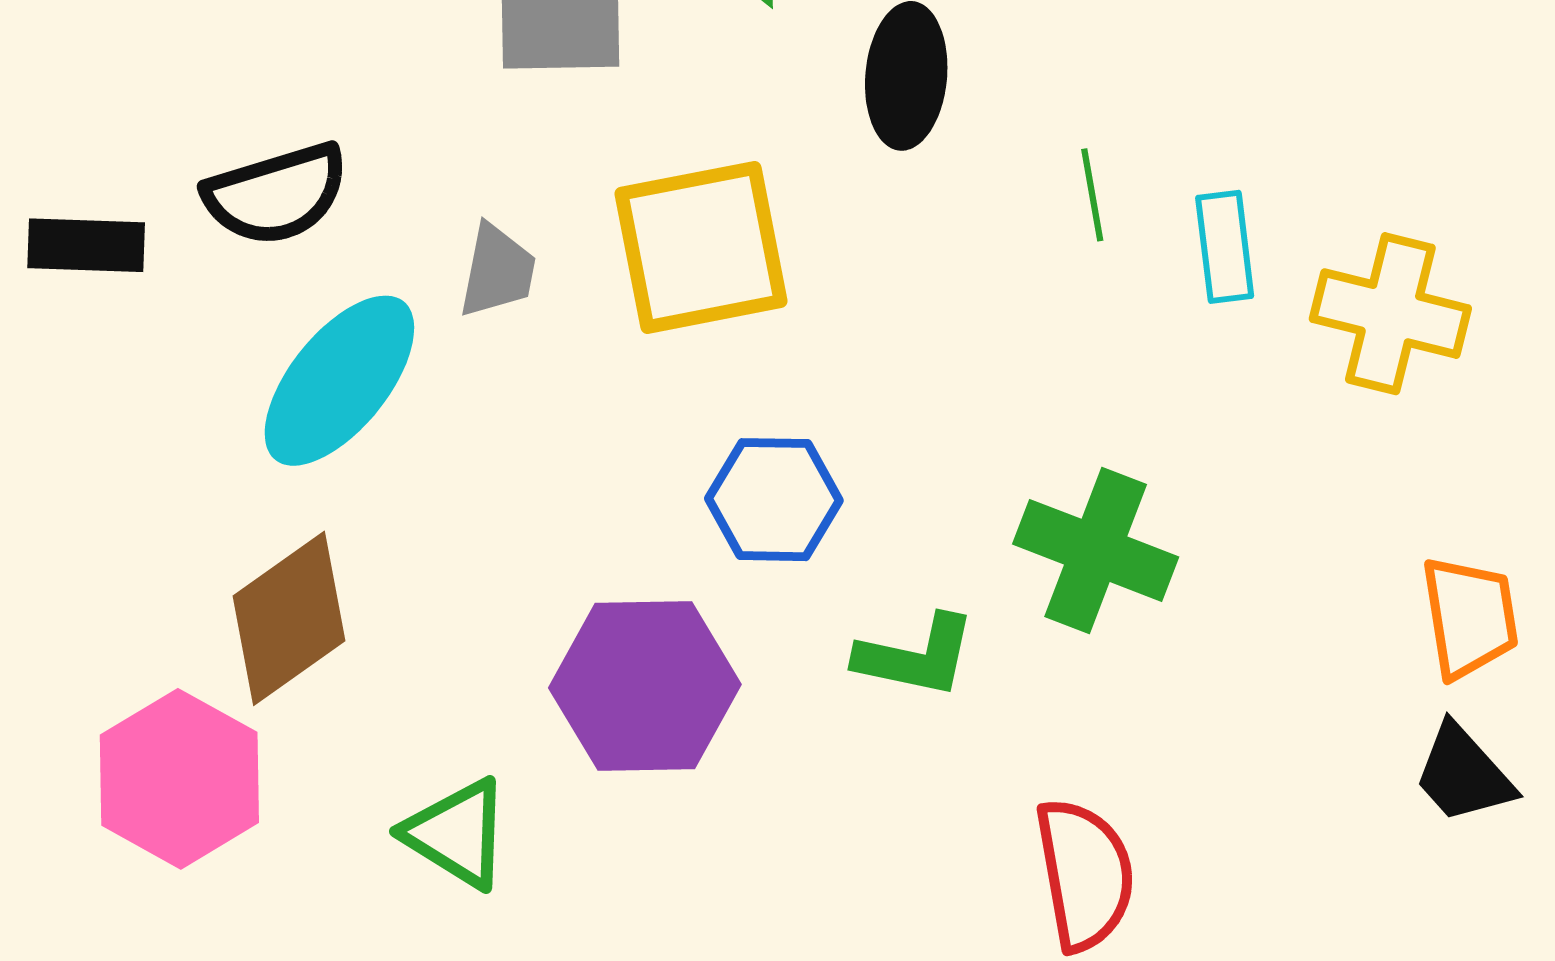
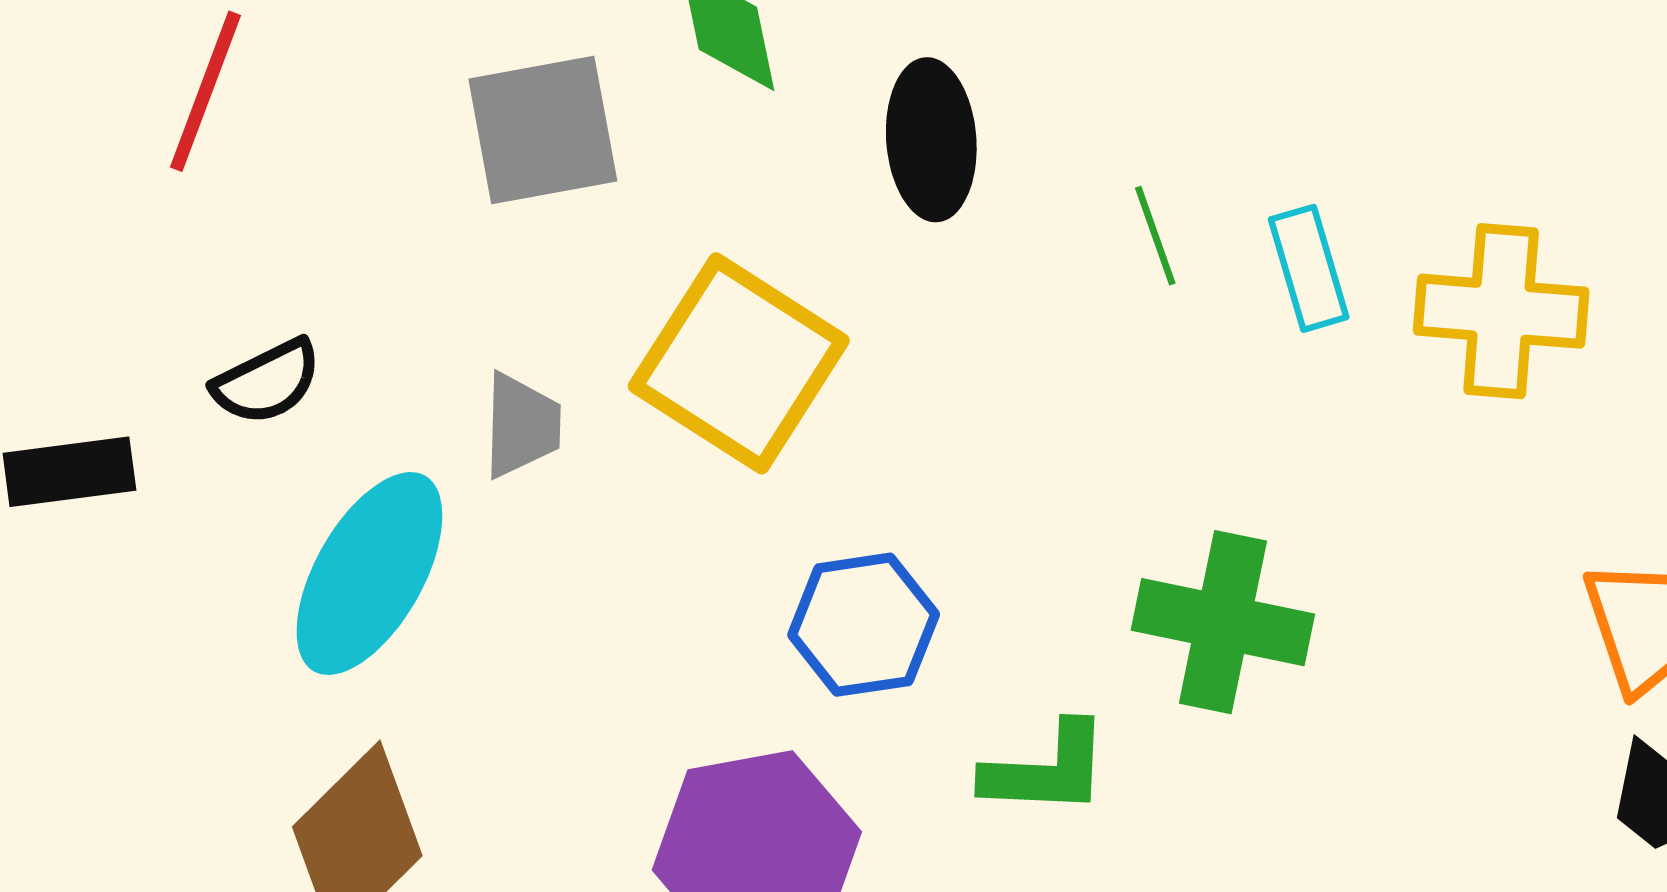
black semicircle: (276, 194) -> (267, 382), size x0.7
yellow square: (701, 247) -> (739, 363), turned -37

